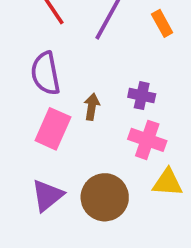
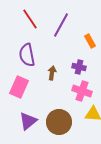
orange rectangle: (162, 23) -> (90, 41), moved
pink rectangle: (53, 129) -> (19, 87), moved

